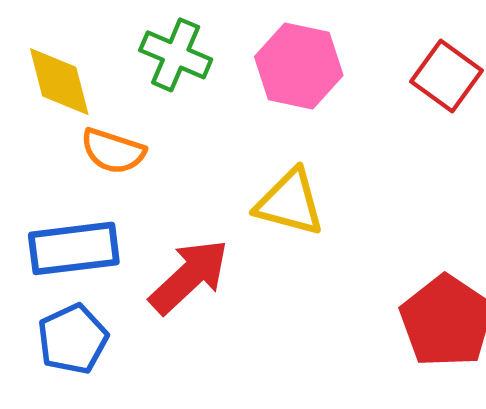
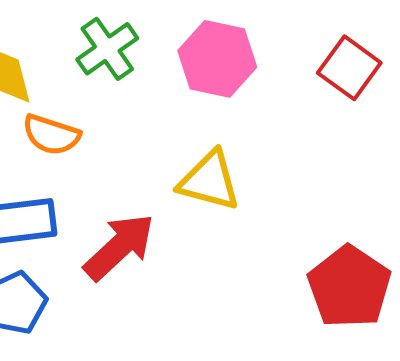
green cross: (176, 55) -> (107, 49), turned 32

